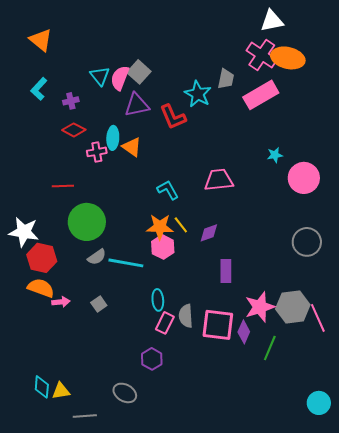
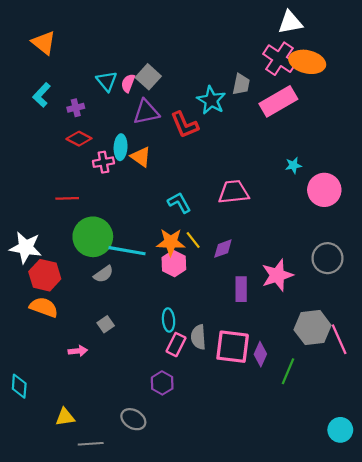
pink semicircle: (120, 78) -> (128, 83), size x0.7
cyan line: (126, 263) -> (127, 251), moved
pink arrow: (61, 302) -> (78, 351), moved
pink star: (260, 307) -> (277, 275), moved
cyan diamond: (42, 387) -> (19, 386), moved

